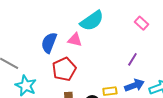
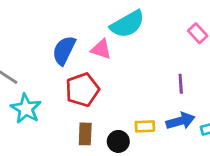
purple line: (132, 59) -> (181, 84), turned -40

